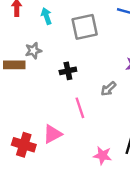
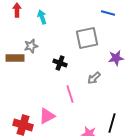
gray square: (85, 27) -> (87, 38), moved
black cross: (68, 71) -> (60, 63), turned 32

